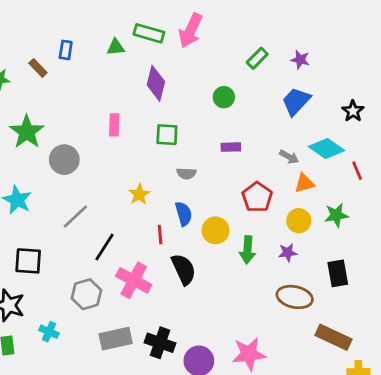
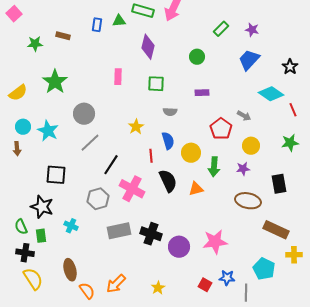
blue rectangle: (66, 50) -> (97, 25), moved
brown rectangle: (38, 68) -> (63, 36), turned -32
gray arrow: (289, 157) -> (244, 116), moved
gray circle: (64, 160) -> (84, 114), moved
orange triangle: (304, 183) -> (196, 189), moved
green star: (336, 215) -> (290, 143), moved

